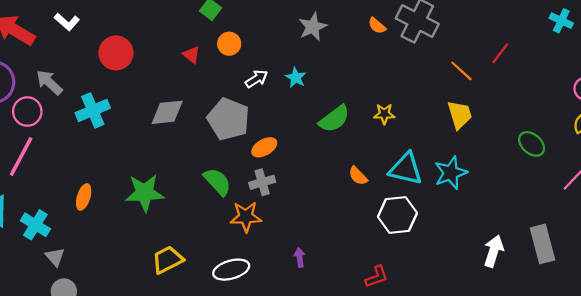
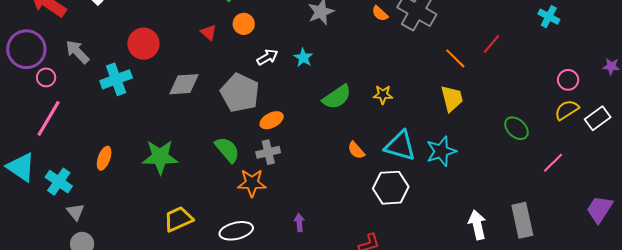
red circle: (116, 53) -> (143, 44), moved
pink circle: (27, 112) -> (46, 77), moved, size x0.7
white arrow: (494, 251) -> (477, 225), turned -32

